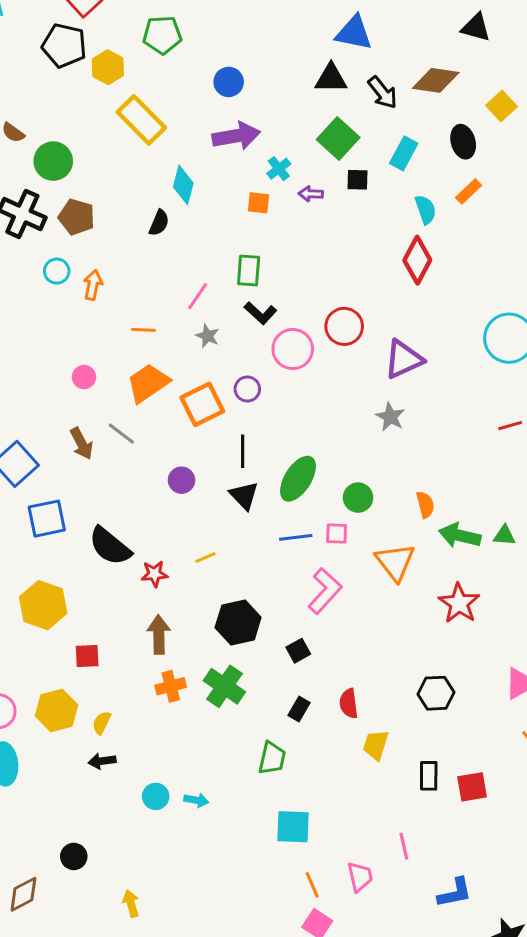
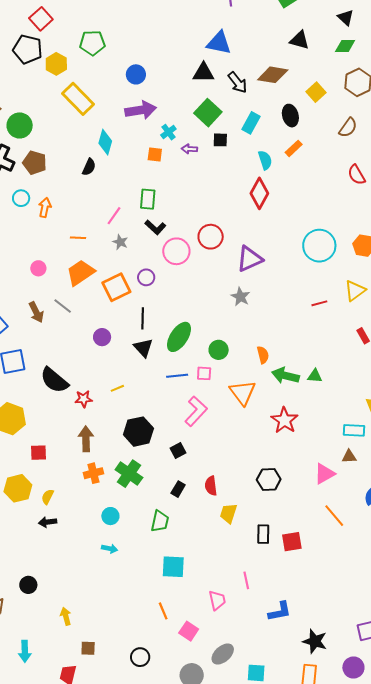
cyan circle: (156, 796) -> (110, 516), moved
orange line: (312, 885) -> (163, 611), moved

